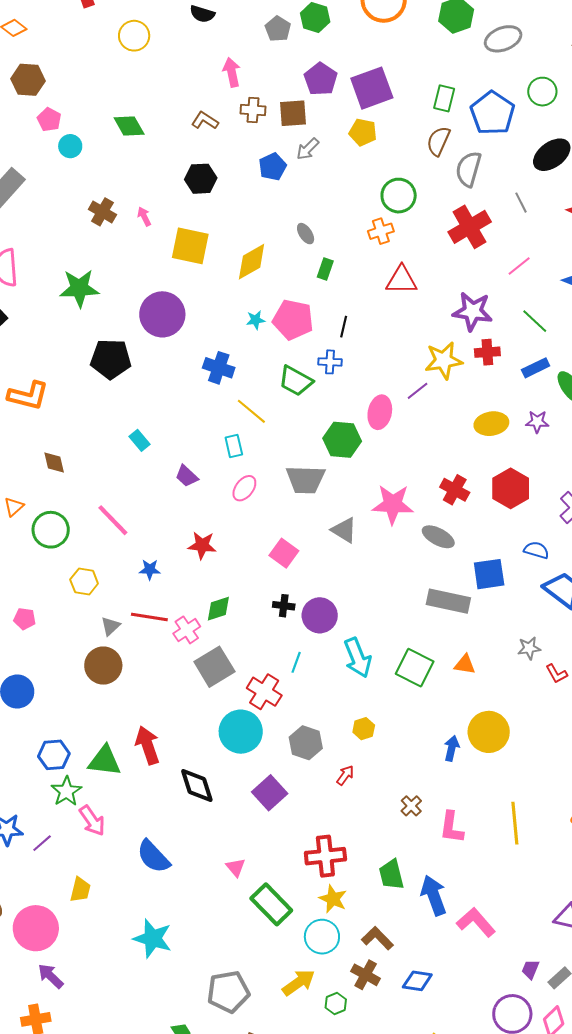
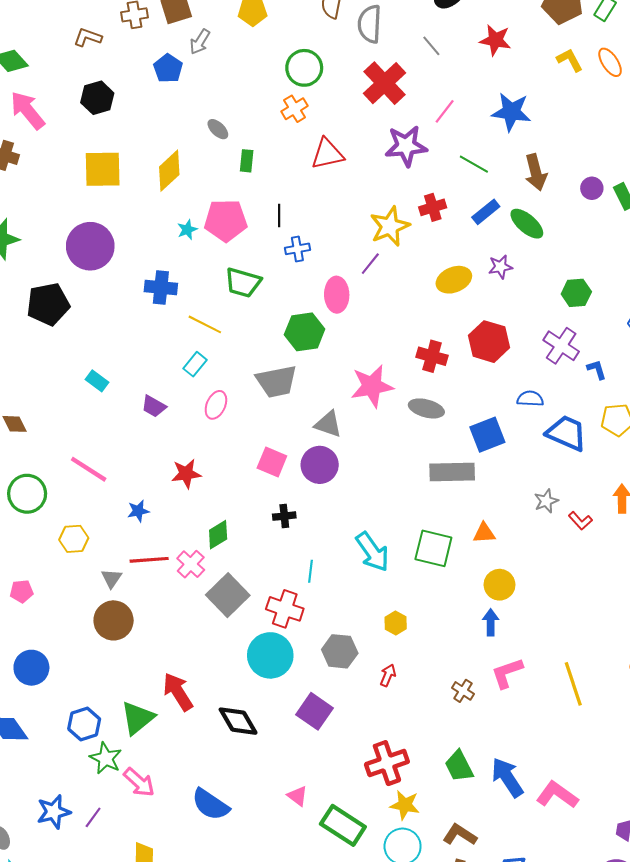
pink arrow: (144, 216) -> (27, 110), moved, size x2.0
purple star: (473, 311) -> (406, 146), moved
blue cross: (330, 362) -> (297, 249), moved
cyan rectangle: (234, 446) -> (195, 364), turned 65
purple circle: (320, 615) -> (320, 465), moved
yellow circle: (489, 732) -> (499, 585), moved, size x0.7
green triangle: (105, 761) -> (138, 718), turned -33
pink L-shape: (451, 827) -> (507, 673), moved, turned 76

